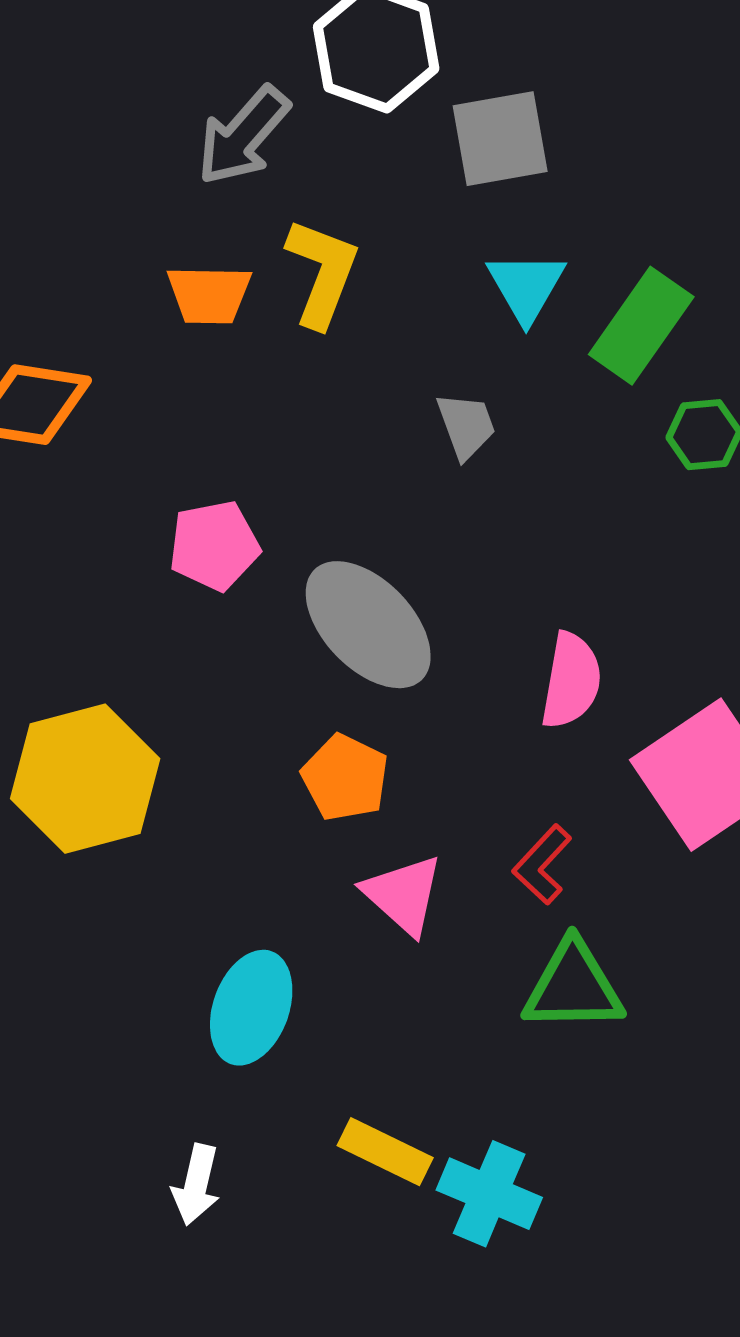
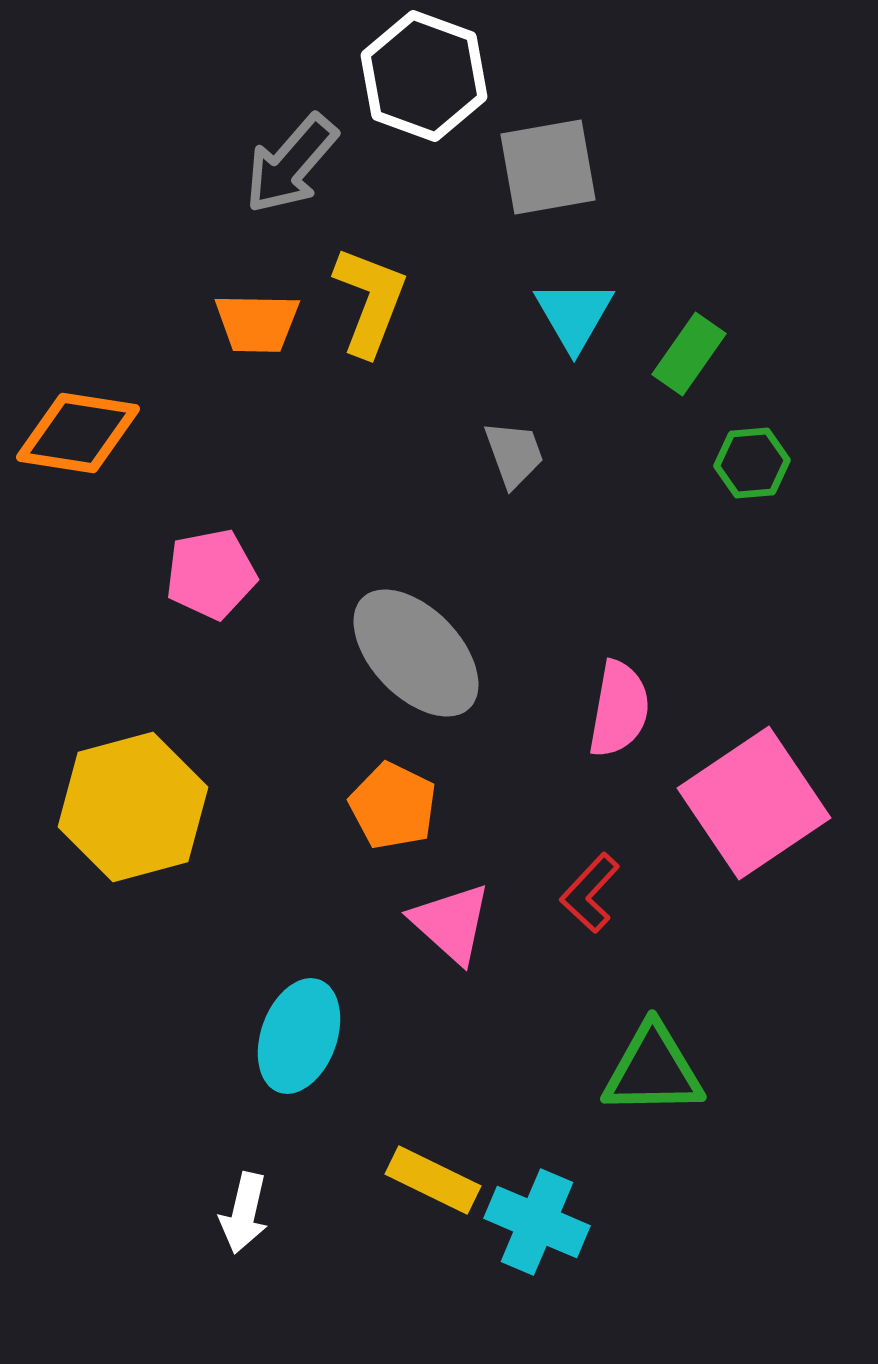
green rectangle: (641, 326) -> (689, 354), size x0.7
pink pentagon: (214, 546) -> (211, 574), moved
green triangle: (573, 987) -> (653, 1070), moved

